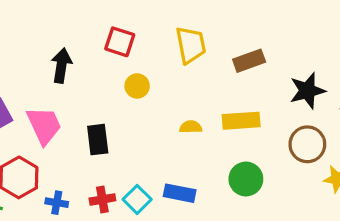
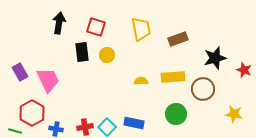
black arrow: (61, 65) -> (59, 23), moved
black rectangle: (98, 140) -> (82, 52), moved
brown circle: (307, 144) -> (203, 89), moved

